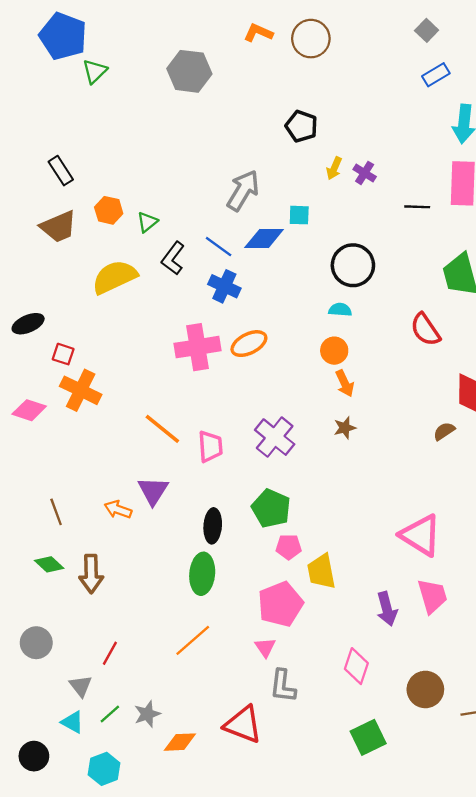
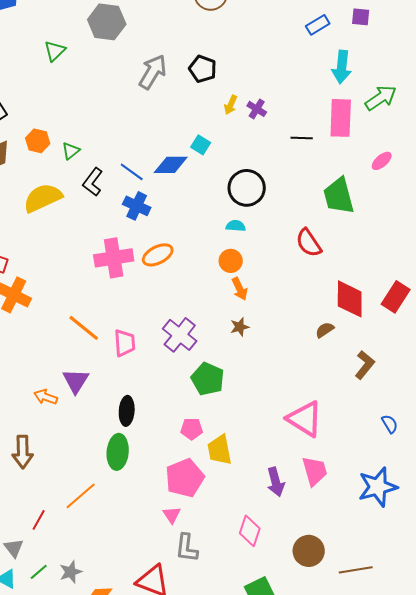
green triangle: (95, 71) -> (55, 51), moved
gray arrow: (243, 190) -> (153, 72), moved
cyan square: (299, 215) -> (201, 145), turned 30
green pentagon: (271, 508) -> (208, 379), moved
orange line: (193, 640) -> (81, 496), moved

